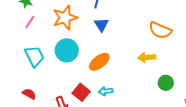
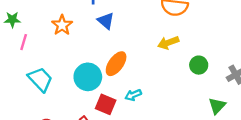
orange star: (65, 18) -> (62, 25), size x0.7
cyan circle: (67, 50) -> (88, 77), moved

